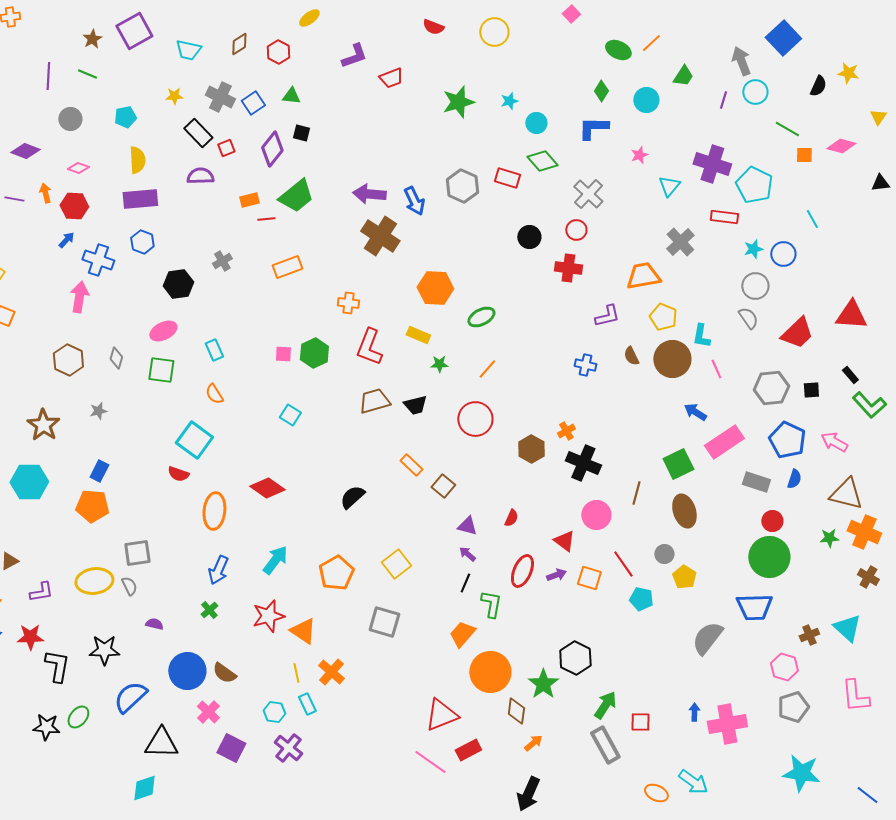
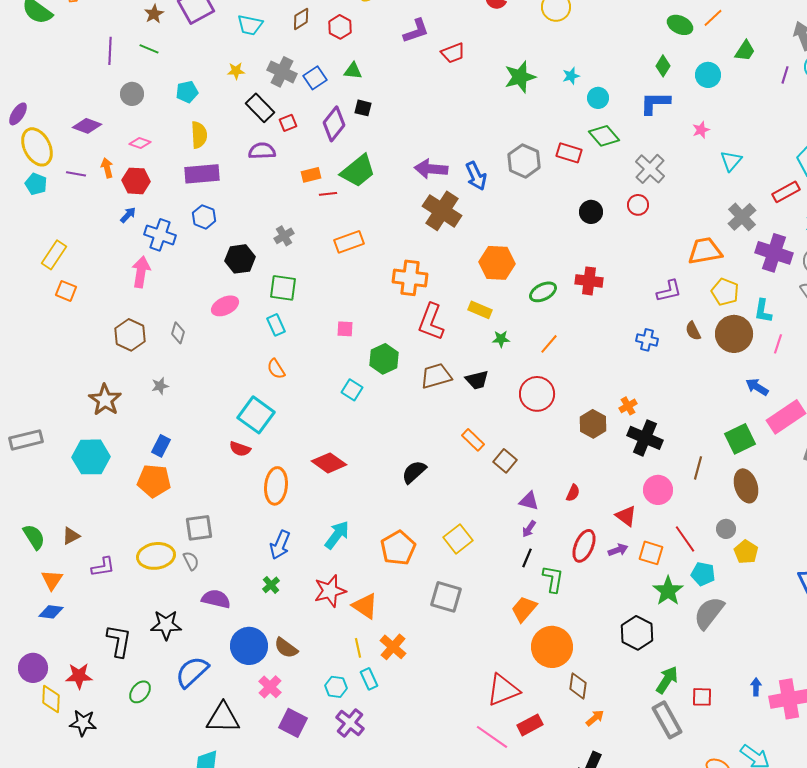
purple cross: (712, 164) -> (774, 253), moved
red rectangle: (724, 217) -> (786, 192), turned -36
red cross: (568, 268) -> (589, 281), moved
orange cross: (348, 303) -> (410, 278), size x1.6
green hexagon: (314, 353) -> (384, 359), moved
pink line: (716, 369) -> (778, 344), turned 42
green square: (161, 370) -> (283, 288), moved
purple arrow: (467, 554) -> (529, 529), turned -96
purple semicircle: (154, 624) -> (216, 599), size x1.6
red star: (30, 637) -> (79, 676), moved
gray semicircle: (707, 638) -> (709, 613), moved
green star: (543, 684) -> (668, 591), moved
black star: (46, 727) -> (83, 723), moved

